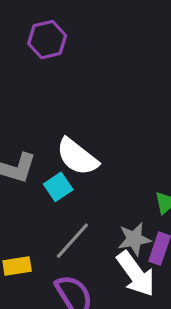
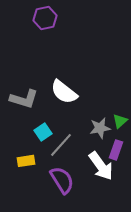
cyan square: (58, 187) -> (43, 132), moved
gray star: (134, 239) -> (100, 128), moved

